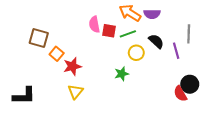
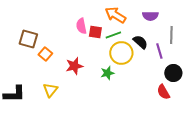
purple semicircle: (152, 14) -> (150, 16), moved
yellow circle: (136, 53) -> (121, 53), size x1.5
red star: (72, 66) -> (74, 66), moved
black circle: (190, 84) -> (173, 73), moved
yellow triangle: (75, 92) -> (50, 90), moved

